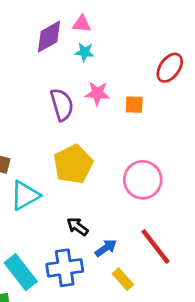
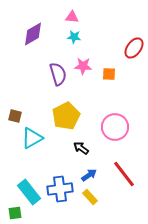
purple diamond: (49, 37) -> (33, 34), moved
black arrow: (77, 227) -> (81, 148), moved
yellow rectangle: (123, 279) -> (90, 197), moved

